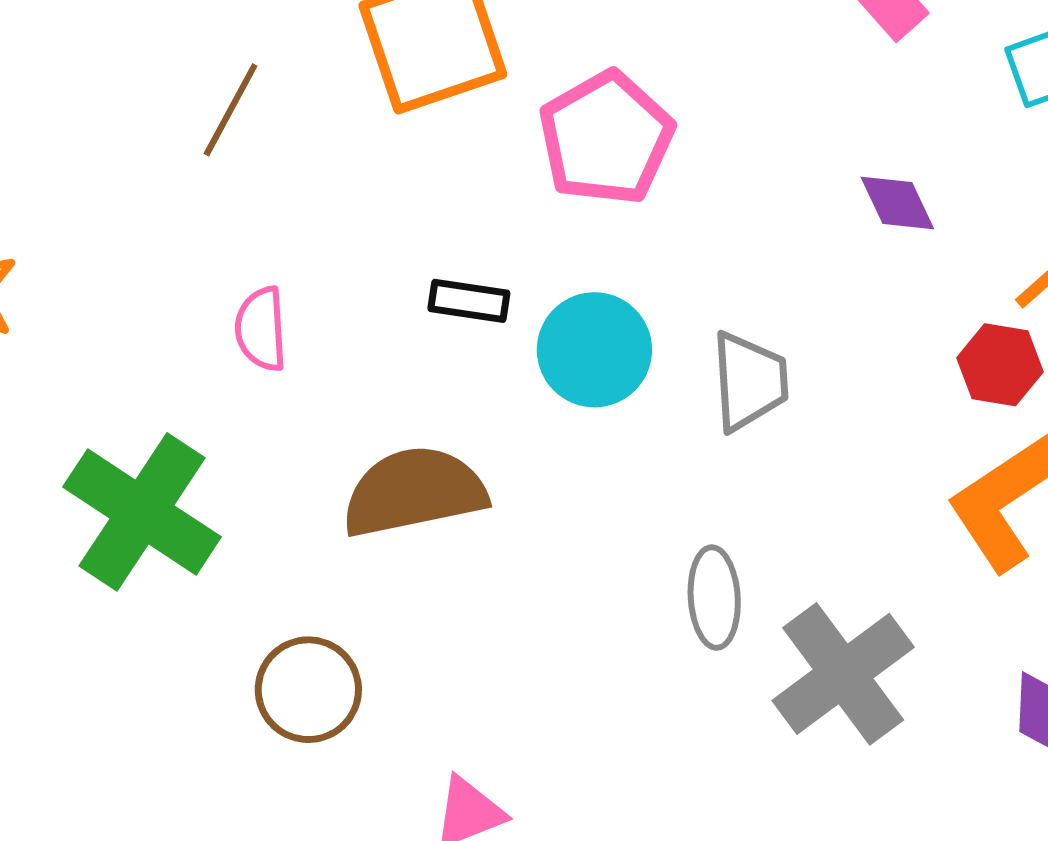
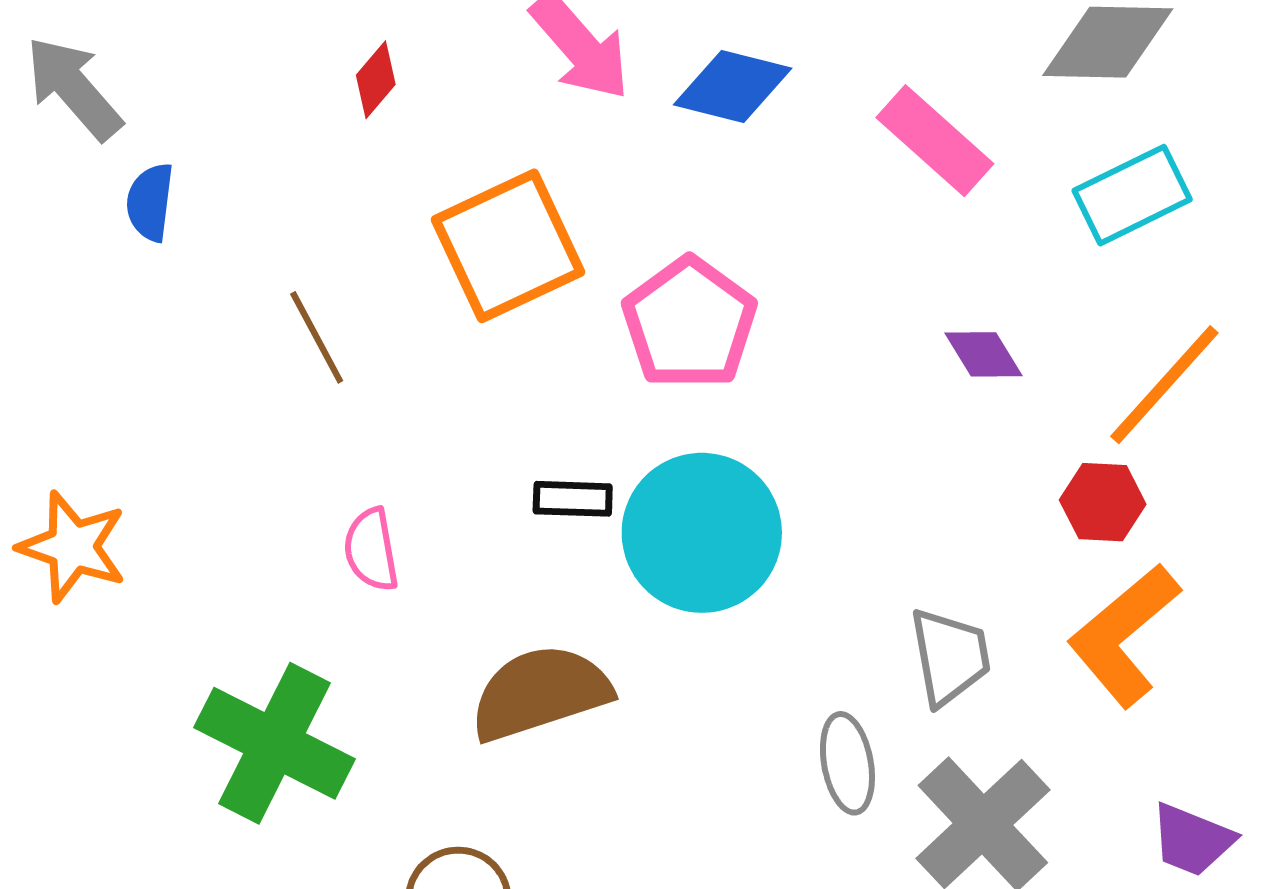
brown line: (231, 110) -> (317, 337), turned -50
cyan circle: (594, 350) -> (702, 533), size x1.4
gray trapezoid: (749, 381) -> (950, 657), moved

